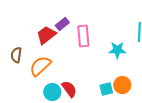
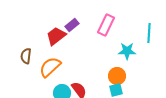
pink rectangle: (83, 36) -> (106, 25), moved, turned 30
orange circle: (122, 85) -> (117, 76), moved

